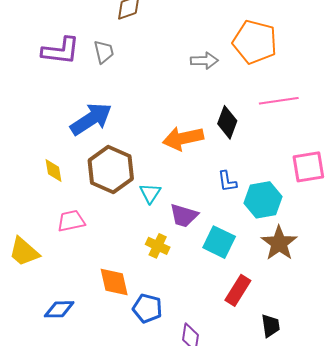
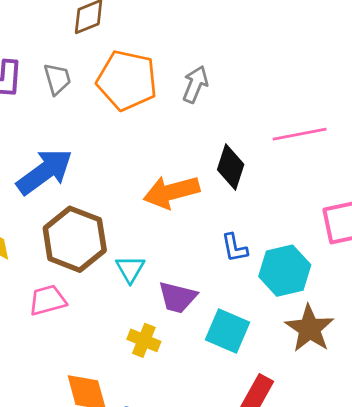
orange pentagon: (255, 42) -> (127, 80), moved
gray arrow: (204, 61) -> (195, 84), turned -64
pink trapezoid: (71, 221) -> (48, 300), moved

